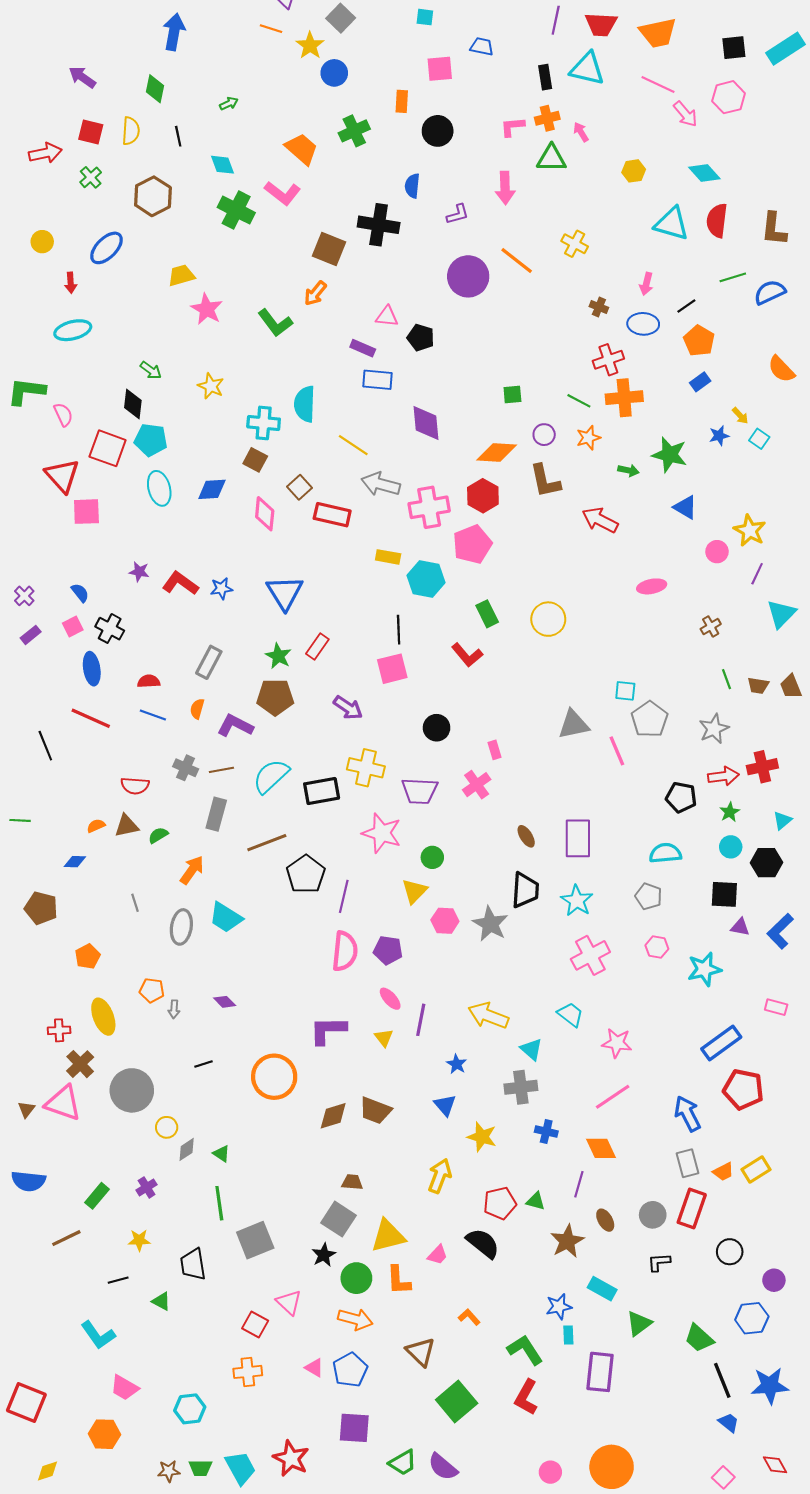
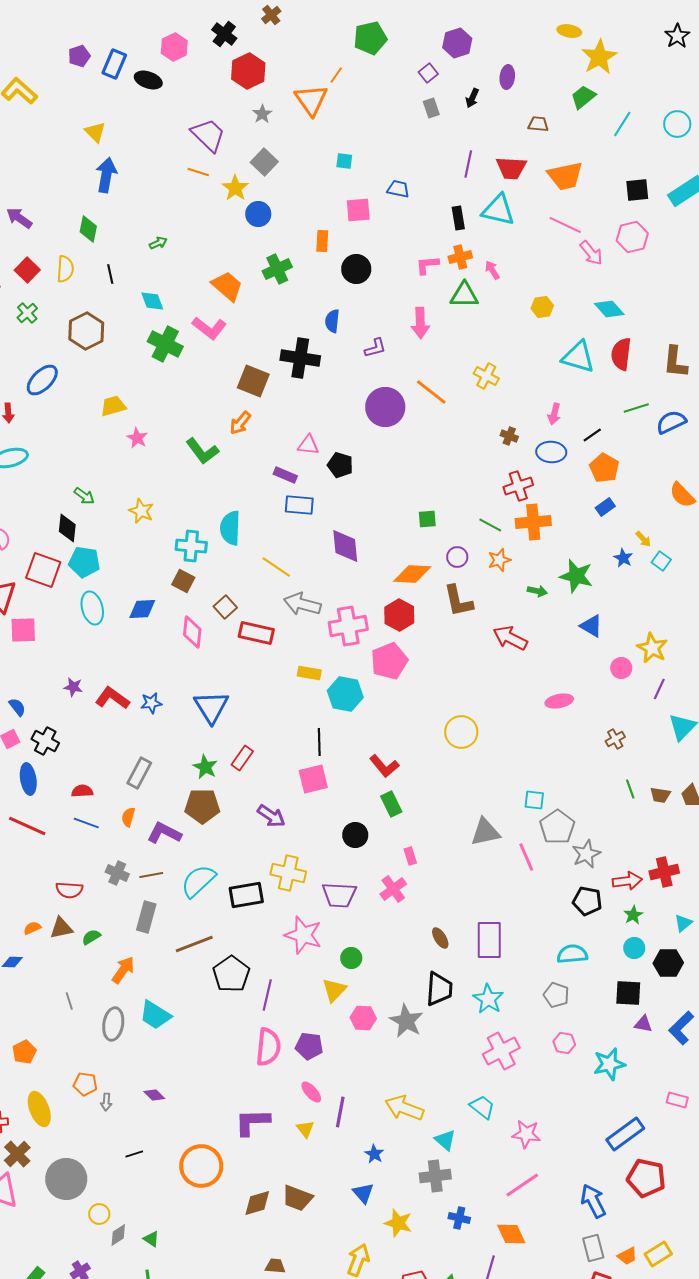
red square: (91, 132) -> (27, 270), turned 30
pink star: (207, 309) -> (137, 438), size x0.7
blue star: (719, 436) -> (623, 558), turned -30
green rectangle: (487, 614) -> (391, 804), moved
gray star: (714, 729) -> (586, 854), moved

